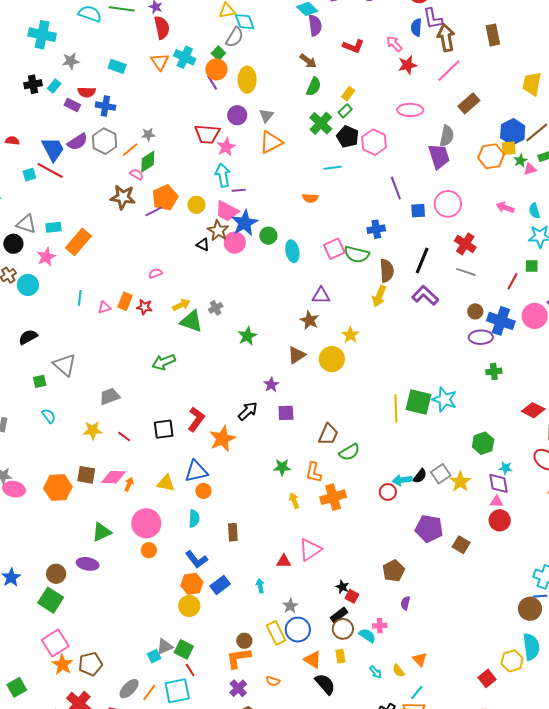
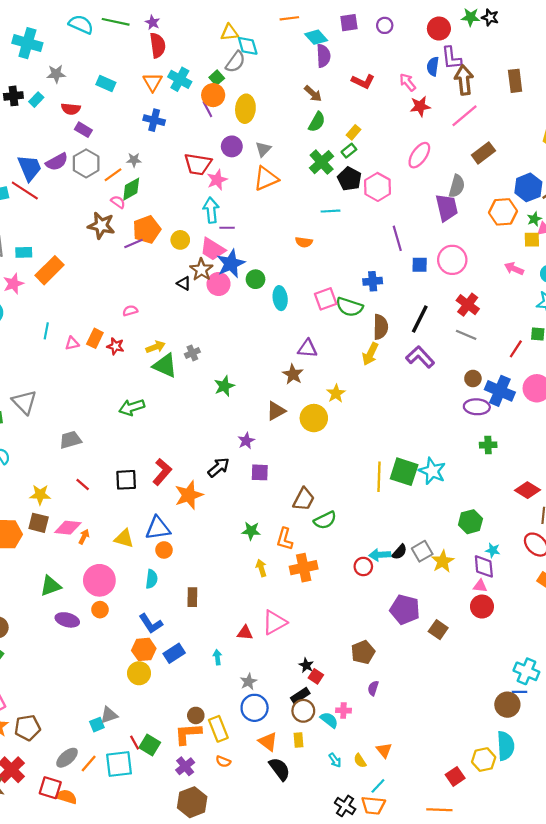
purple rectangle: (72, 105) -> (83, 130), moved
blue cross: (105, 106) -> (154, 120), moved
pink ellipse: (410, 110) -> (419, 155), turned -60
yellow square: (509, 148) -> (532, 240), moved
yellow star: (93, 430) -> (40, 495), moved
purple ellipse: (88, 564) -> (67, 620), moved
yellow rectangle: (276, 633) -> (218, 729), moved
green square: (184, 649) -> (150, 745), moved

